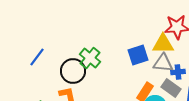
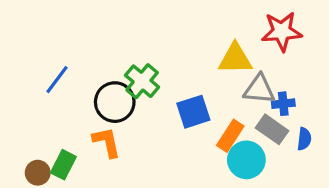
yellow triangle: (163, 44) -> (235, 59), moved
blue square: (138, 55) -> (193, 112), moved

